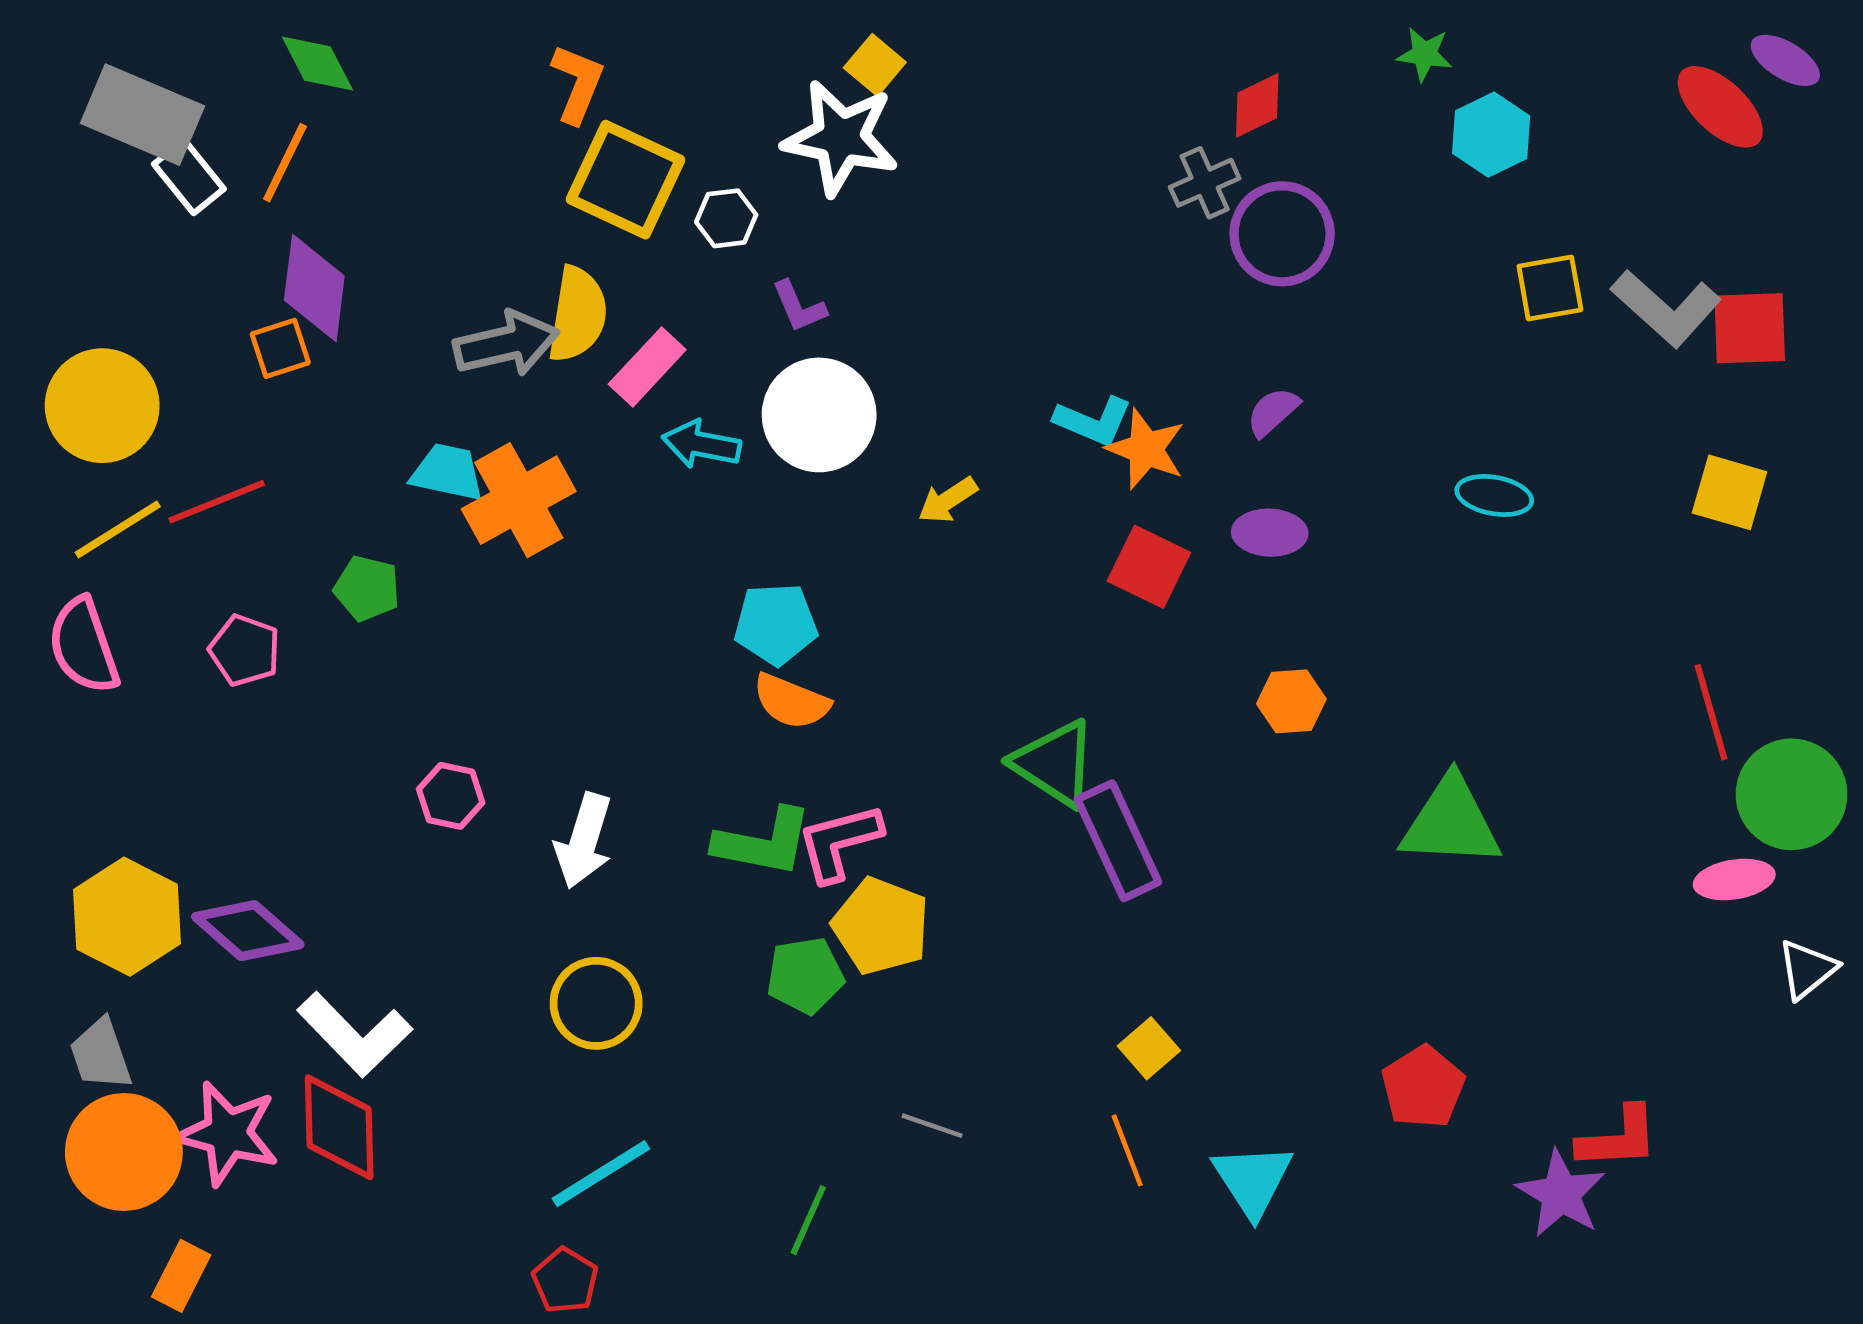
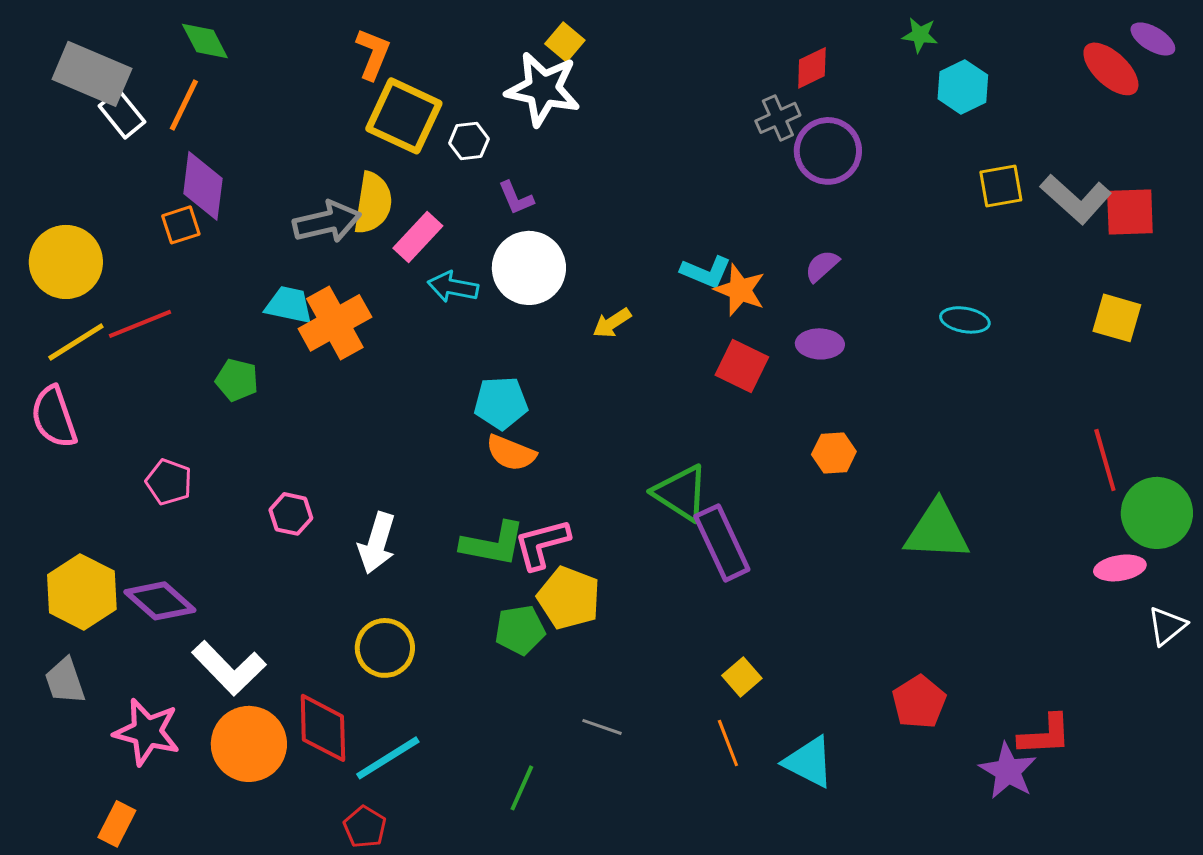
pink pentagon: (245, 650) -> (169, 482), moved
red diamond: (339, 1127) -> (323, 728), moved
orange circle: (124, 1152) -> (249, 744), moved
cyan triangle: (1253, 1180) -> (809, 762), turned -30

